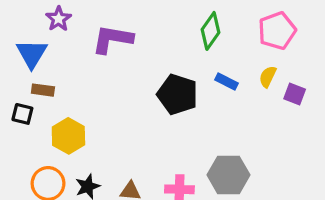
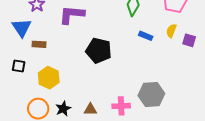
brown rectangle: (43, 90) -> (39, 44), moved
black pentagon: (178, 94) -> (99, 51), moved

